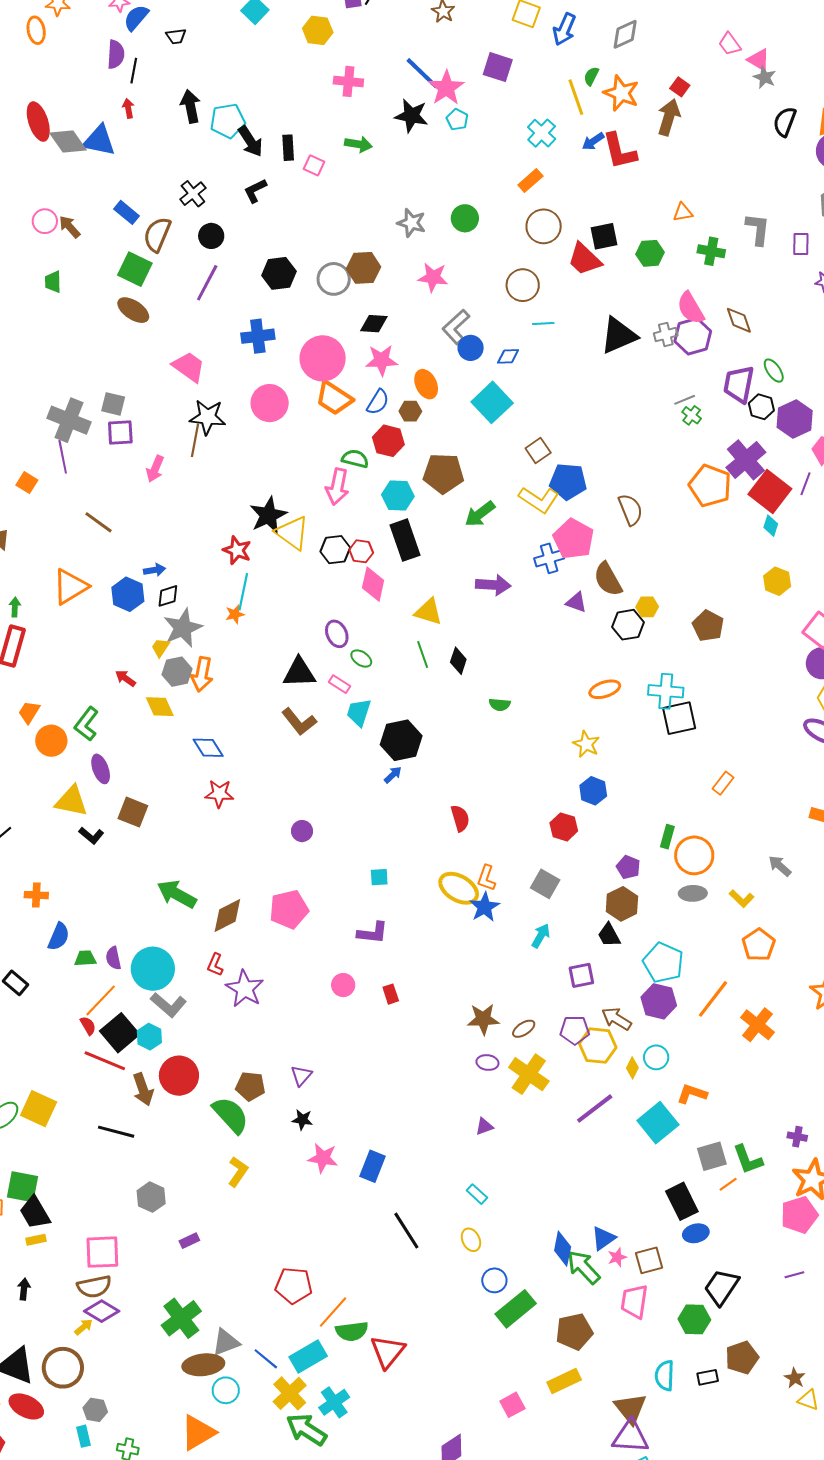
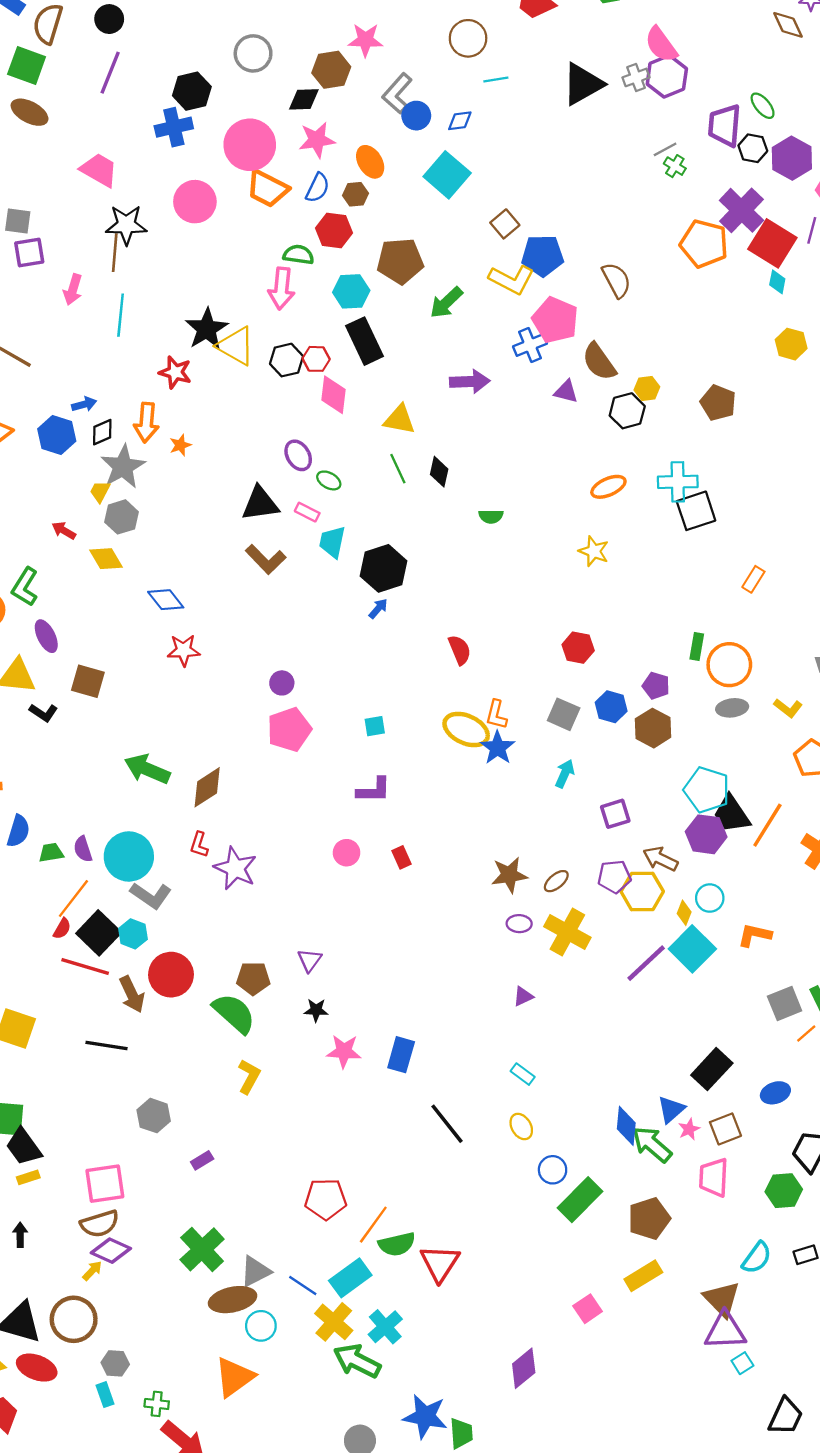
brown hexagon: (363, 268) -> (331, 70), moved
black hexagon: (279, 273) -> (192, 91), moved
brown diamond: (739, 320) -> (788, 25), moved
cyan line: (243, 592) -> (121, 315), moved
orange arrow: (202, 674) -> (146, 422), moved
blue hexagon: (593, 791) -> (611, 707), moved
pink pentagon: (289, 909) -> (289, 729), moved
black trapezoid: (609, 935) -> (732, 814), moved, size x1.4
red semicircle: (88, 1026) -> (62, 929), turned 66
cyan square: (658, 1123) -> (692, 949), moved
black rectangle: (682, 1201) -> (712, 1069), moved, turned 75
cyan semicircle: (665, 1376) -> (757, 1258), turned -140

